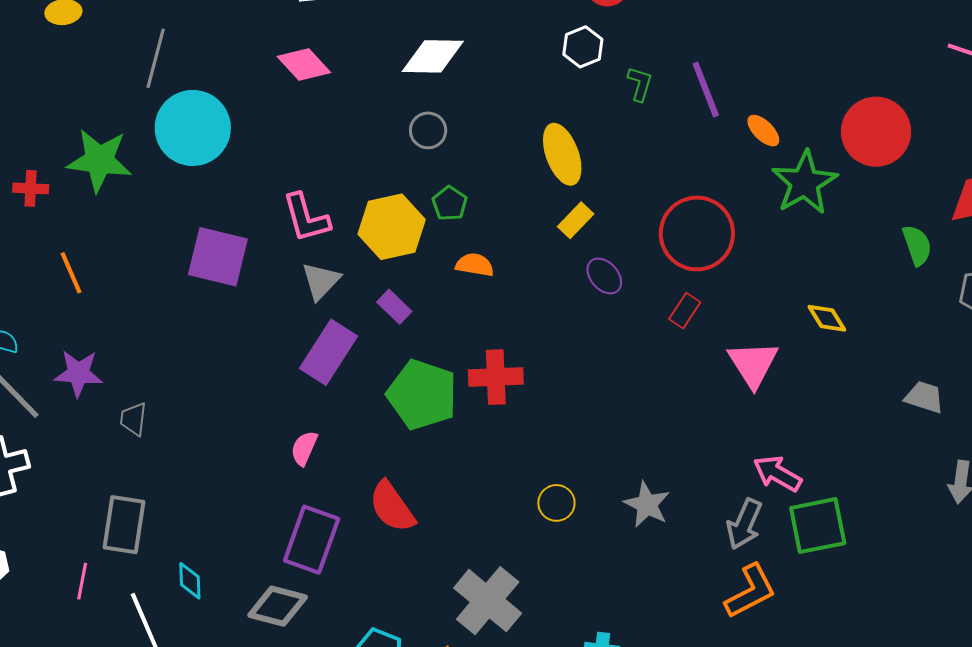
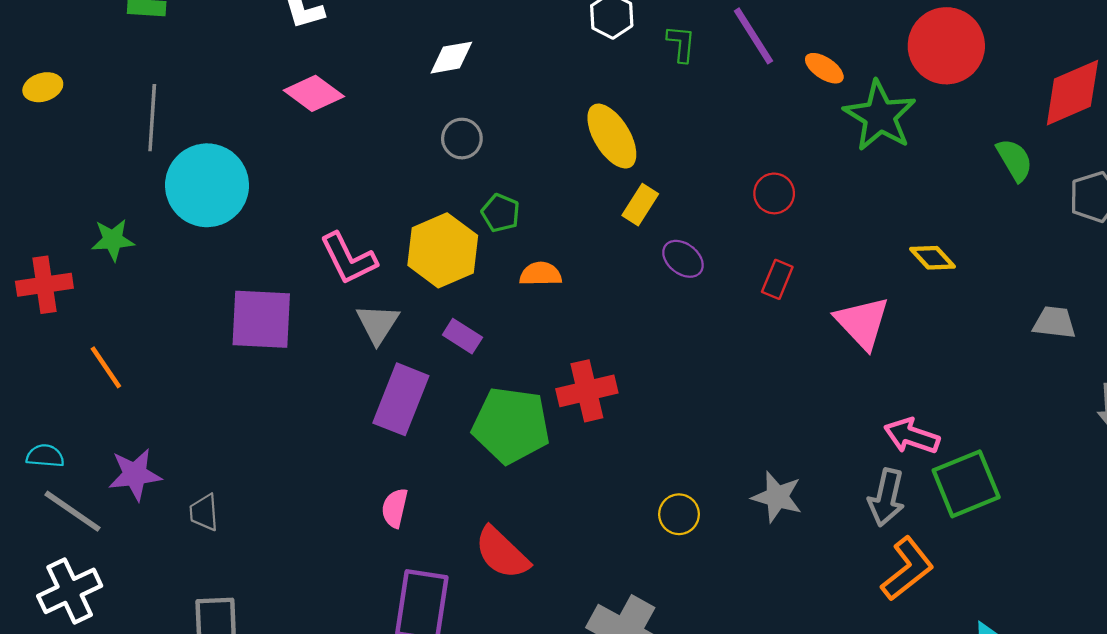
white diamond: (433, 56) -> (451, 58), size x0.7
green star: (99, 160) -> (113, 240), size x0.6
red cross: (31, 188) -> (44, 285), size x1.4
red circle: (697, 233) -> (774, 193), size x0.5

